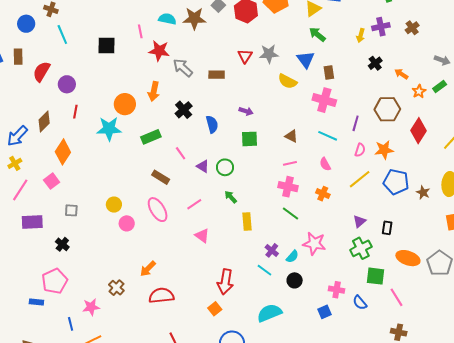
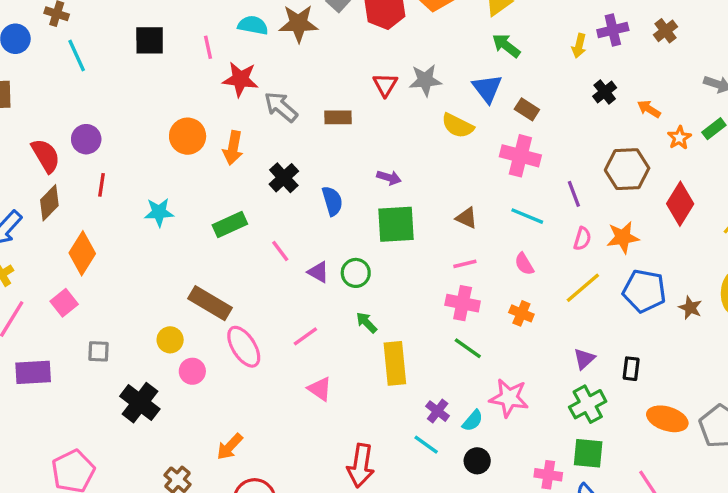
black square: (106, 46) -> (150, 40), moved
red semicircle: (42, 72) -> (46, 156), moved, turned 120
brown rectangle: (329, 72) -> (527, 109), turned -48
orange circle: (125, 104) -> (188, 136), moved
purple line: (356, 123) -> (574, 194), turned -35
cyan star: (109, 129) -> (159, 212), size x0.7
green square: (250, 139) -> (396, 224), size x1.4
brown rectangle: (161, 177) -> (210, 303), moved, size x1.4
yellow rectangle: (247, 222) -> (395, 363), size x1.4
black cross: (62, 244) -> (140, 403), moved, size x1.6
green square: (375, 276) -> (588, 453), moved

